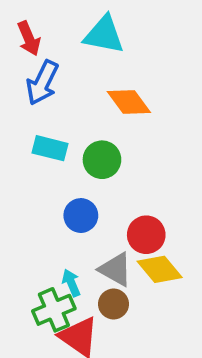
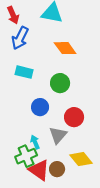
green circle: (102, 160) -> (60, 83), moved
gray triangle: (115, 269) -> (58, 135), turned 42
yellow diamond: (160, 269) -> (81, 159), moved
brown circle: (114, 304) -> (57, 169), moved

